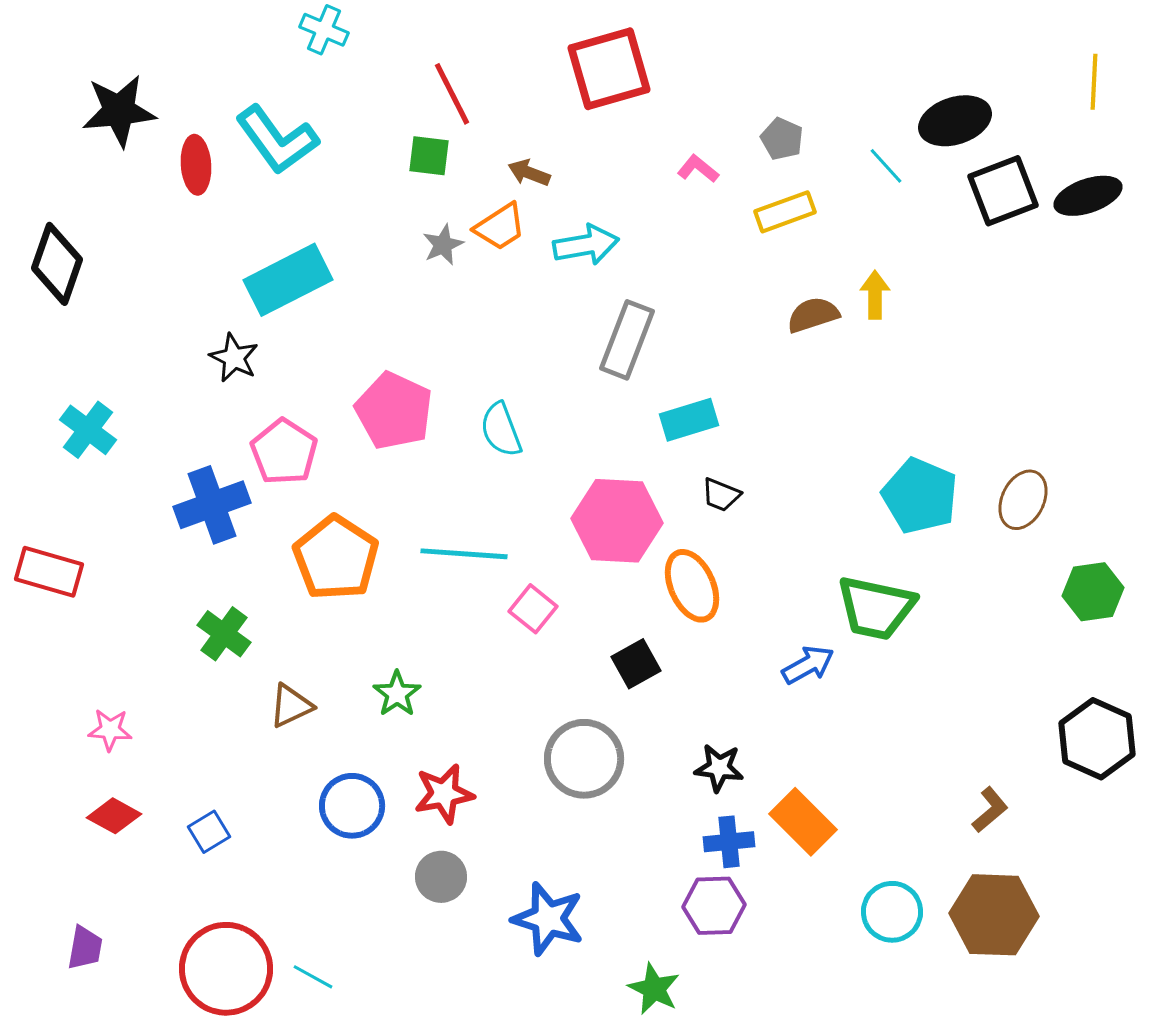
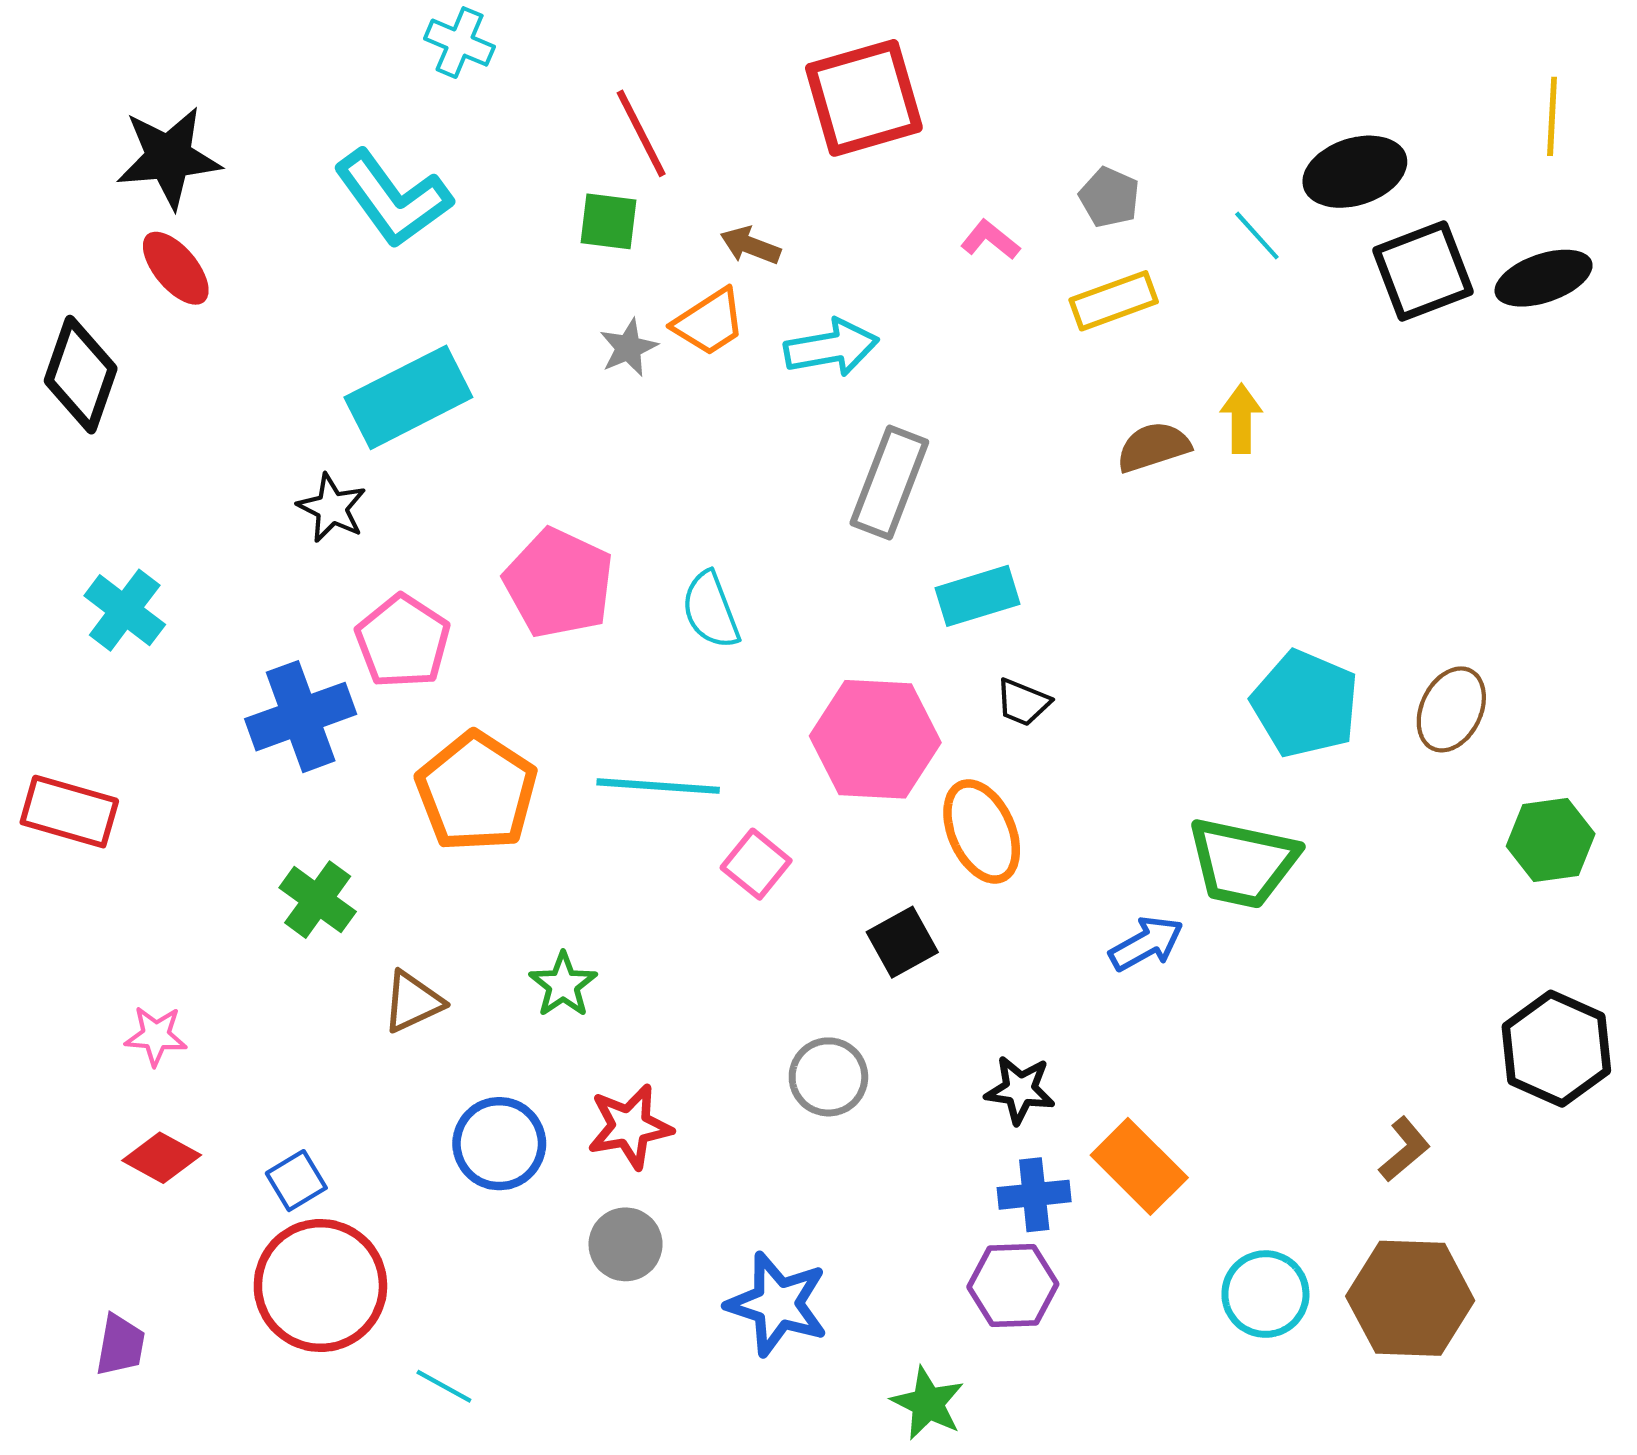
red ellipse: (196, 165) -> (176, 268), moved, turned -36
gray circle: (584, 759) -> (828, 1077), size x0.7
red circle: (226, 969) -> (320, 1286), moved

